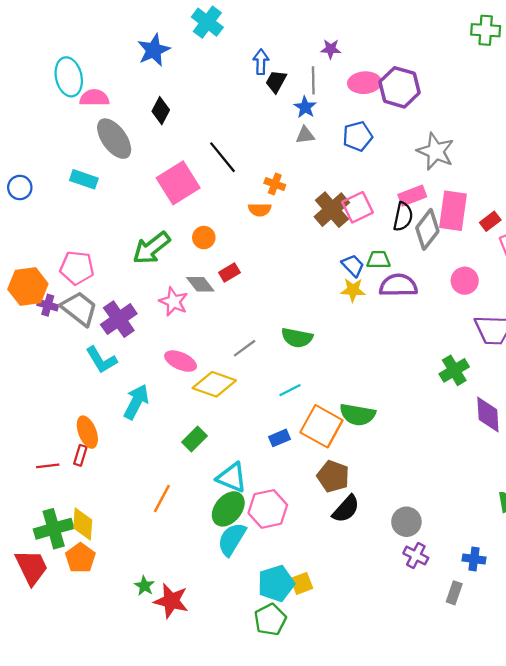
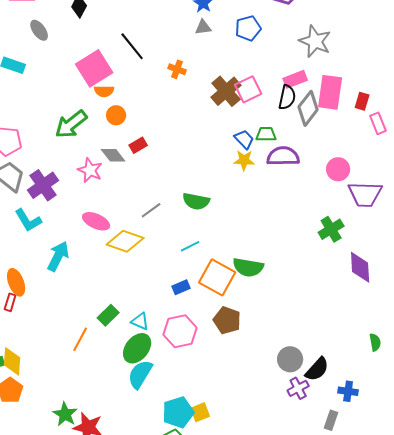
gray ellipse: (114, 139) -> (39, 30), size x0.6
orange semicircle: (260, 210) -> (104, 91), moved
red rectangle: (490, 221) -> (362, 101), turned -36
pink circle: (465, 281) -> (338, 169), moved
green rectangle: (194, 439) -> (108, 315), moved
cyan triangle: (232, 477) -> (140, 321), size x0.7
pink hexagon: (268, 509) -> (180, 331), moved
black semicircle: (346, 509) -> (317, 369), moved
purple cross: (416, 556) -> (298, 388), turned 35
green star: (144, 586) -> (65, 414), size x1.4

